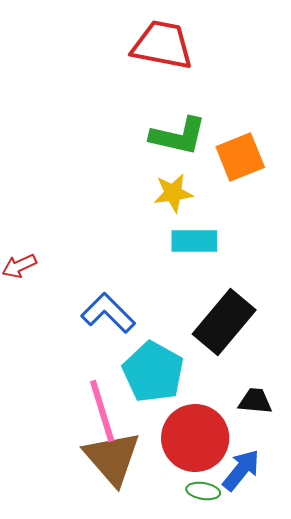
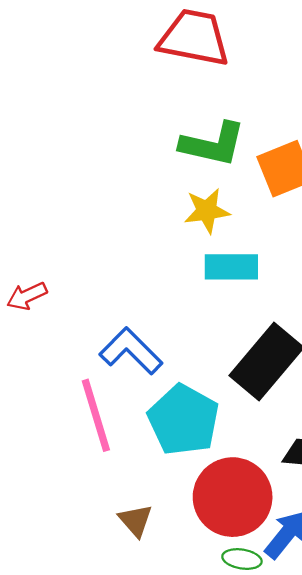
pink line: (102, 411) -> (96, 415), moved
brown triangle: (112, 458) -> (136, 520), size x0.5

